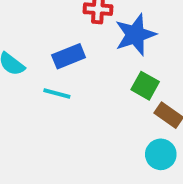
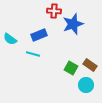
green square: (145, 86) -> (71, 68), moved

